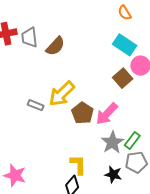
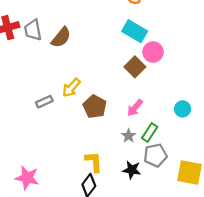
yellow arrow: (62, 94) -> (71, 88), size x0.7
gray rectangle: (36, 105) -> (44, 102), turned -42
pink arrow: (107, 114) -> (135, 108), moved, size x0.7
gray star: (112, 142) -> (129, 136), size x0.6

